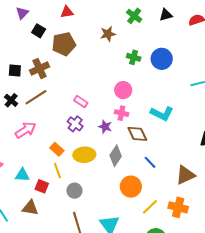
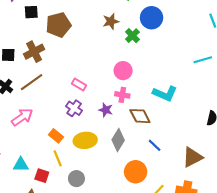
black square: (39, 31) -> (31, 12), turned -32
brown star: (108, 34) -> (111, 21), moved
green cross: (134, 57) -> (132, 36), turned 32
blue circle: (162, 59) -> (152, 18), moved

